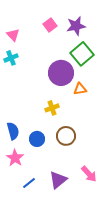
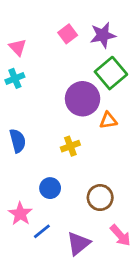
blue semicircle: (13, 131) -> (18, 141), moved
brown circle: (66, 136) -> (100, 198), moved
blue line: (29, 183) -> (42, 231), moved

